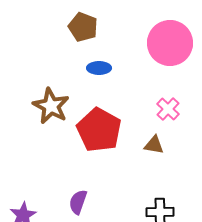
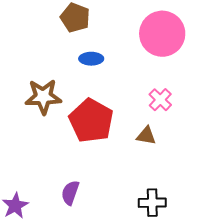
brown star: (51, 106) -> (43, 97), turned -30

